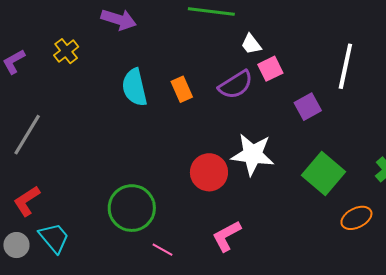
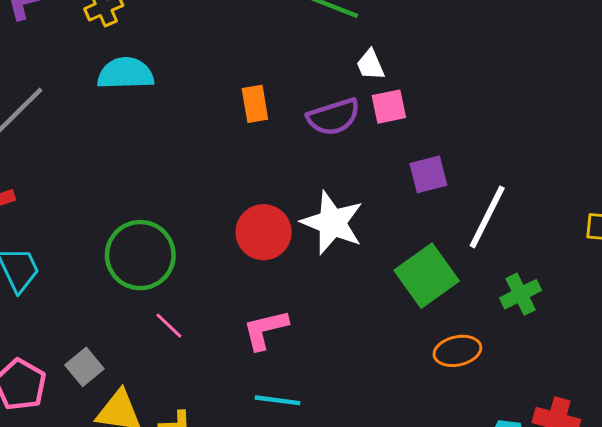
white line: (345, 66) -> (487, 217), moved
cyan semicircle: (134, 87) -> (126, 73), moved, turned 87

